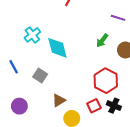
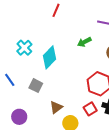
green arrow: (102, 40) -> (84, 42), moved, turned 32
cyan diamond: (57, 48) -> (50, 57), turned 65

